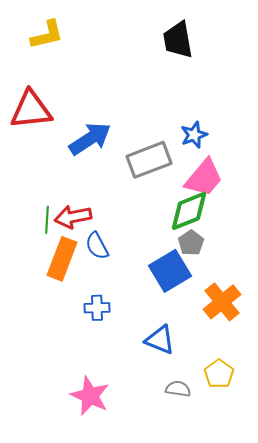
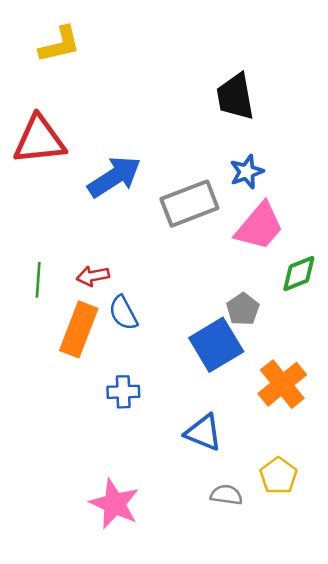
black trapezoid: (178, 40) -> (235, 97), moved
green diamond: (189, 211) -> (299, 274), moved, size x0.7
red arrow: (73, 217) -> (93, 276), size x0.7
green line: (47, 220) -> (38, 280), moved

